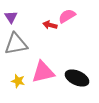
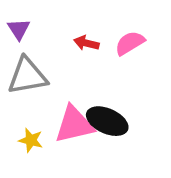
pink semicircle: (67, 16) -> (130, 43), moved
black ellipse: (77, 78) -> (107, 121), moved

